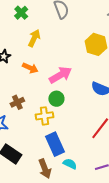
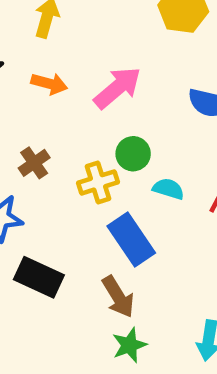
green circle: (56, 99) -> (133, 154), moved
cyan semicircle: (70, 164) -> (168, 189), moved

